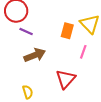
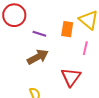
purple line: (26, 31) -> (39, 34), moved

